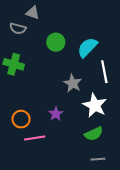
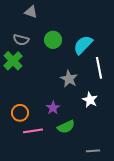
gray semicircle: (18, 28) -> (21, 40), moved
green cross: (14, 64) -> (13, 61), turned 30
white star: (95, 105) -> (90, 100), size x0.7
green semicircle: (94, 134) -> (66, 127), moved

